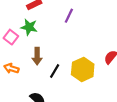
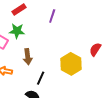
black line: (55, 71) -> (41, 78), moved

